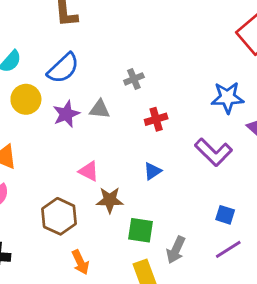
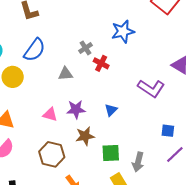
blue star: (227, 98) -> (123, 31), moved
purple star: (66, 114) -> (76, 109), moved, turned 30
red cross: (156, 119) -> (101, 63), moved, turned -35
pink triangle: (89, 171) -> (50, 114), moved

